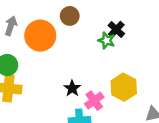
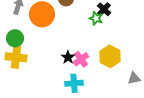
pink cross: (94, 101) -> (81, 59), moved

